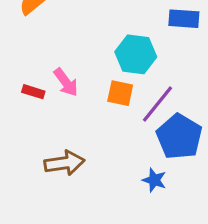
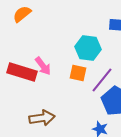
red rectangle: (33, 92) -> (22, 72), size x2.0

